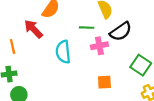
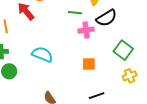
cyan semicircle: (63, 52) -> (42, 54), moved, turned 115

